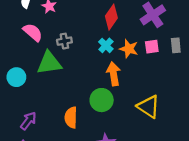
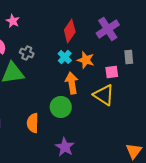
gray cross: (64, 41) -> (27, 53), turned 32
pink square: (152, 47) -> (112, 72), moved
yellow triangle: (148, 107) -> (104, 95), moved

